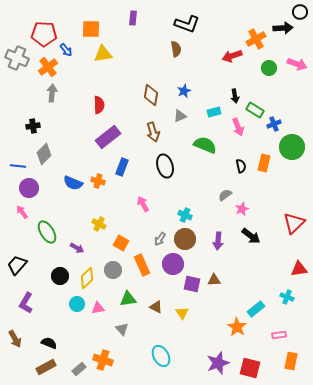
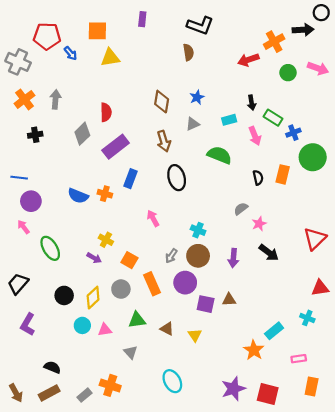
orange cross: (48, 67) -> (24, 99), moved
gray diamond: (44, 154) -> (82, 134), moved
purple arrow: (77, 248) -> (94, 258), moved
brown arrow: (15, 339) -> (16, 393), moved

